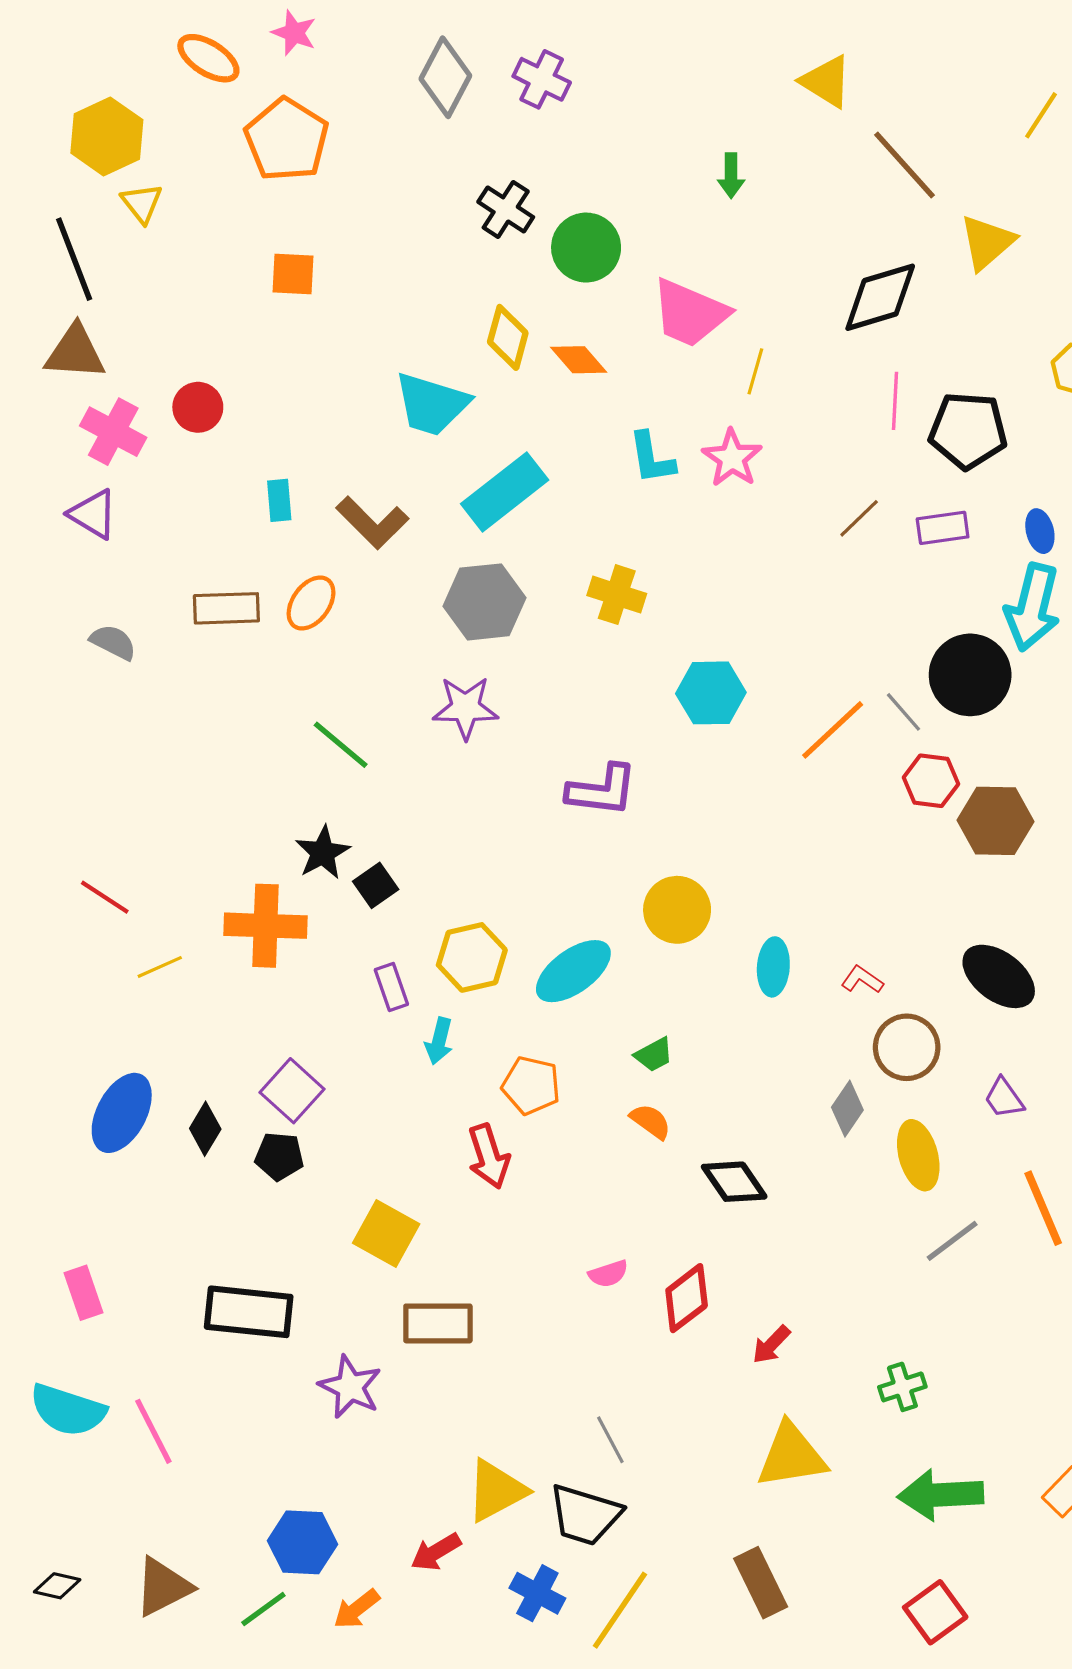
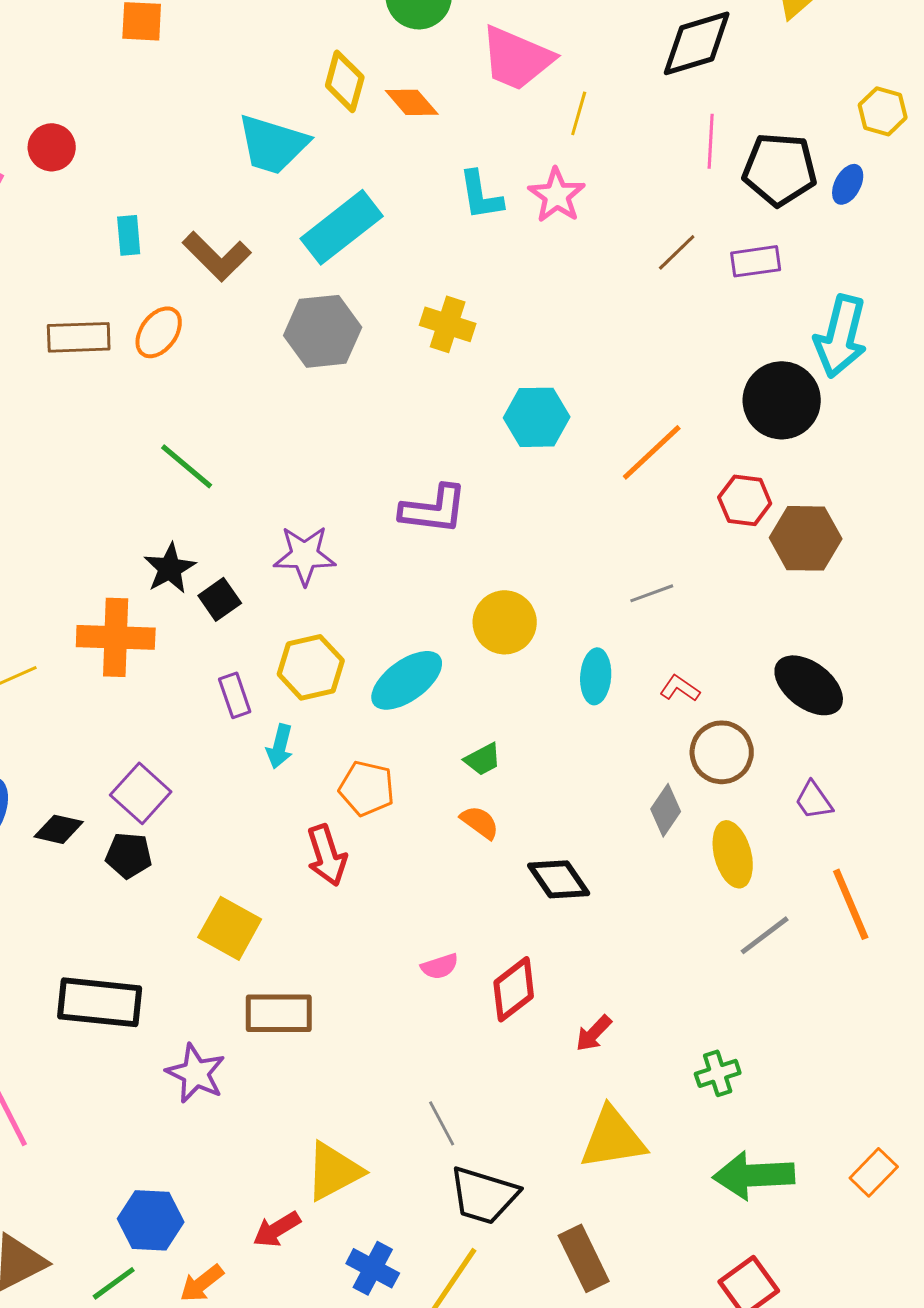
blue ellipse: (1040, 531) -> (848, 184), moved, turned 42
purple star: (465, 708) -> (305, 555), moved
gray line: (903, 712) -> (652, 593), moved, turned -69
black diamond: (205, 1129) -> (59, 829), turned 72
black trapezoid: (585, 1515) -> (484, 1195), moved

